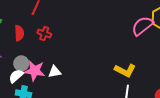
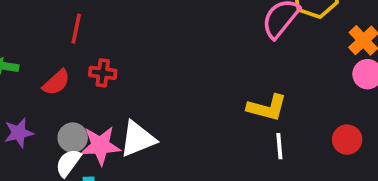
red semicircle: (19, 33) -> (56, 82), turned 63
white triangle: (55, 72) -> (138, 139), size x1.5

